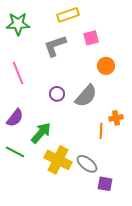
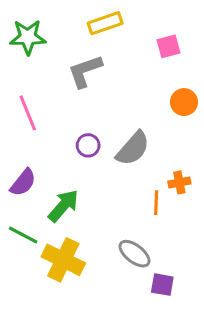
pink square: (91, 38) -> (169, 46), moved
orange circle: (106, 66) -> (184, 102), moved
yellow cross: (58, 160) -> (63, 260), moved

